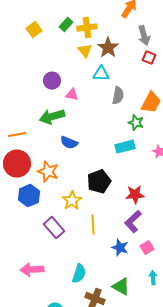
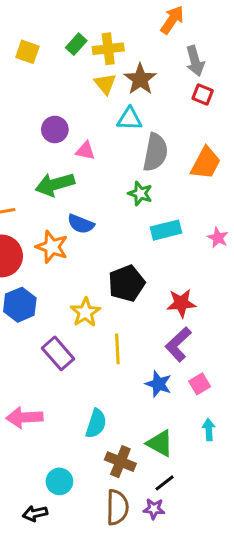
yellow square: (34, 30) -> (27, 52), turned -35
gray semicircle: (118, 96) -> (155, 152), size x1.4
green star: (136, 123) -> (140, 193), moved
orange star: (48, 172) -> (52, 247), moved

